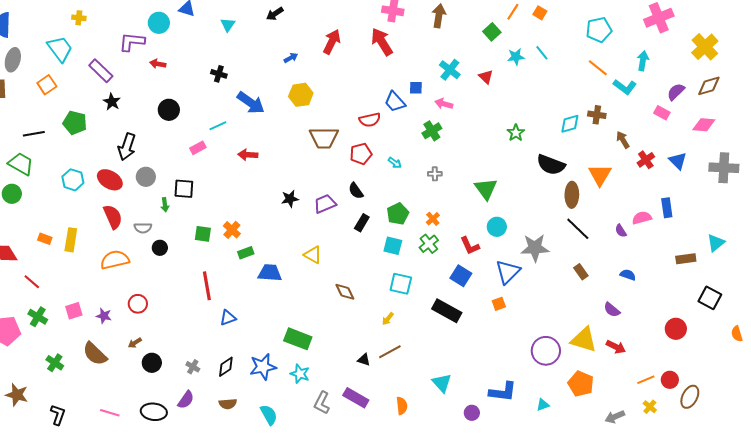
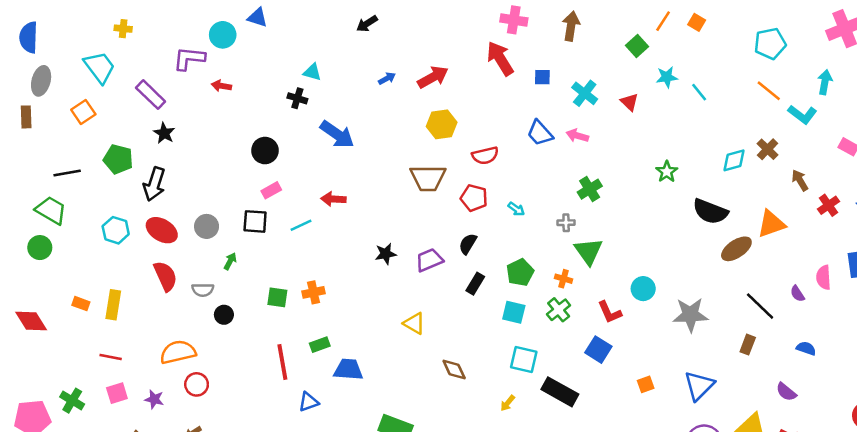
cyan triangle: (228, 25) -> (312, 72), moved, turned -49
red arrow: (332, 42) -> (433, 77), moved, turned 35
cyan line: (542, 53) -> (699, 92), moved
blue square: (416, 88) -> (542, 77), moved
yellow hexagon: (301, 95) -> (442, 124), moved
blue trapezoid: (395, 102) -> (540, 133), moved
black circle: (169, 110) -> (265, 151), moved
brown cross: (597, 115) -> (768, 149), turned 36
cyan line: (218, 126) -> (301, 225), moved
green cross: (432, 131) -> (590, 189), moved
black arrow: (127, 147) -> (154, 184), moved
red pentagon: (361, 154) -> (474, 198), turned 30
orange triangle: (600, 175) -> (771, 224), turned 40
black square: (184, 189) -> (255, 221), moved
green triangle: (486, 189) -> (588, 251), moved
black semicircle: (356, 191) -> (468, 244), turned 66
brown ellipse: (572, 195) -> (736, 249), turned 55
green arrow: (165, 205) -> (230, 261), turned -144
pink semicircle: (642, 218) -> (824, 277), turned -78
orange cross: (433, 219) -> (564, 279), turned -32
black line: (578, 229) -> (760, 306), moved
orange cross: (232, 230) -> (313, 292), turned 36
green rectangle: (246, 253) -> (320, 345), moved
orange semicircle: (115, 260) -> (178, 352), moved
blue triangle: (508, 272) -> (699, 386), moved
brown rectangle: (581, 272) -> (748, 345), turned 56
blue trapezoid: (270, 273) -> (348, 369), moved
red line: (32, 282) -> (111, 357), moved, turned -30
black rectangle: (447, 311) -> (560, 392), moved

